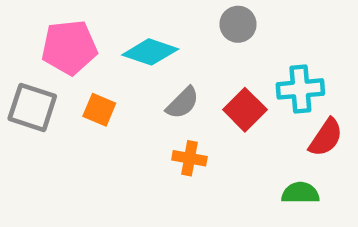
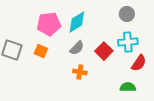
gray circle: (238, 24) -> (127, 14), moved
pink pentagon: (69, 47) -> (49, 24), moved
cyan diamond: (150, 52) -> (77, 22), moved, turned -50

